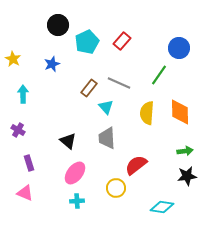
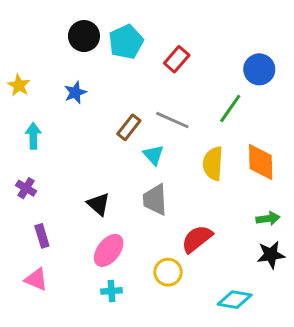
cyan pentagon: (87, 42) -> (126, 42), moved

